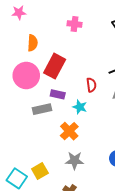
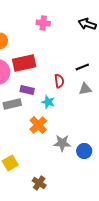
red rectangle: (55, 66) -> (24, 63), turned 50
gray star: (75, 161) -> (62, 143), moved

